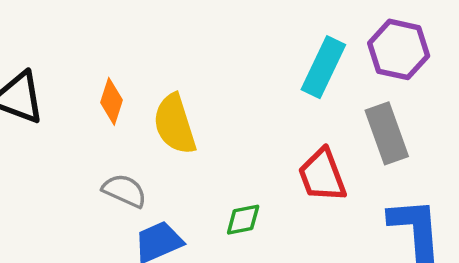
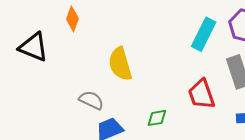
orange diamond: (112, 101) -> (72, 19), moved

